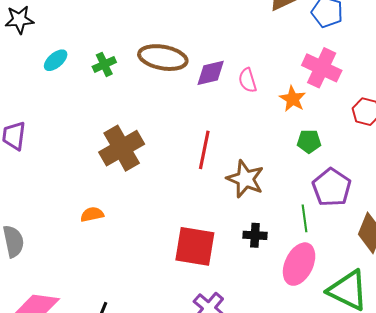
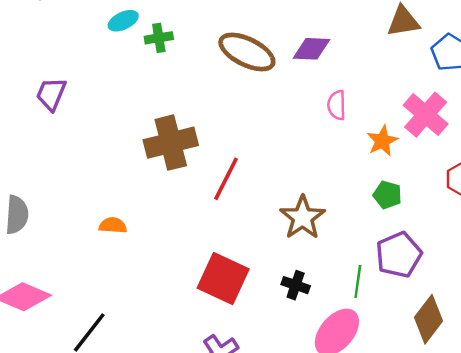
green cross: (104, 64) -> (159, 38), moved
purple diamond: (211, 73) -> (311, 49), moved
red line: (204, 150) -> (226, 179), moved
orange semicircle: (92, 214) -> (113, 225), moved

